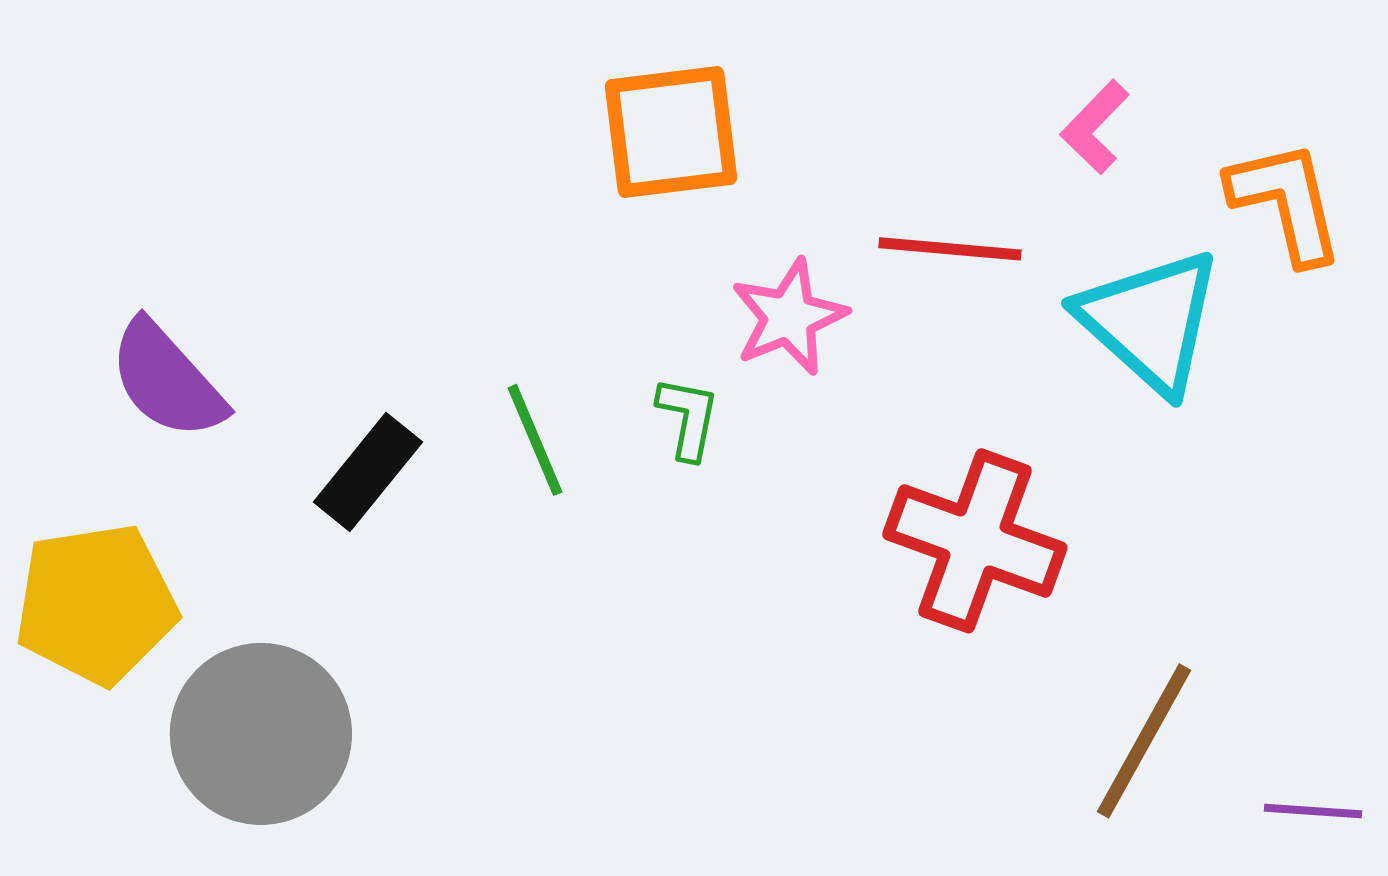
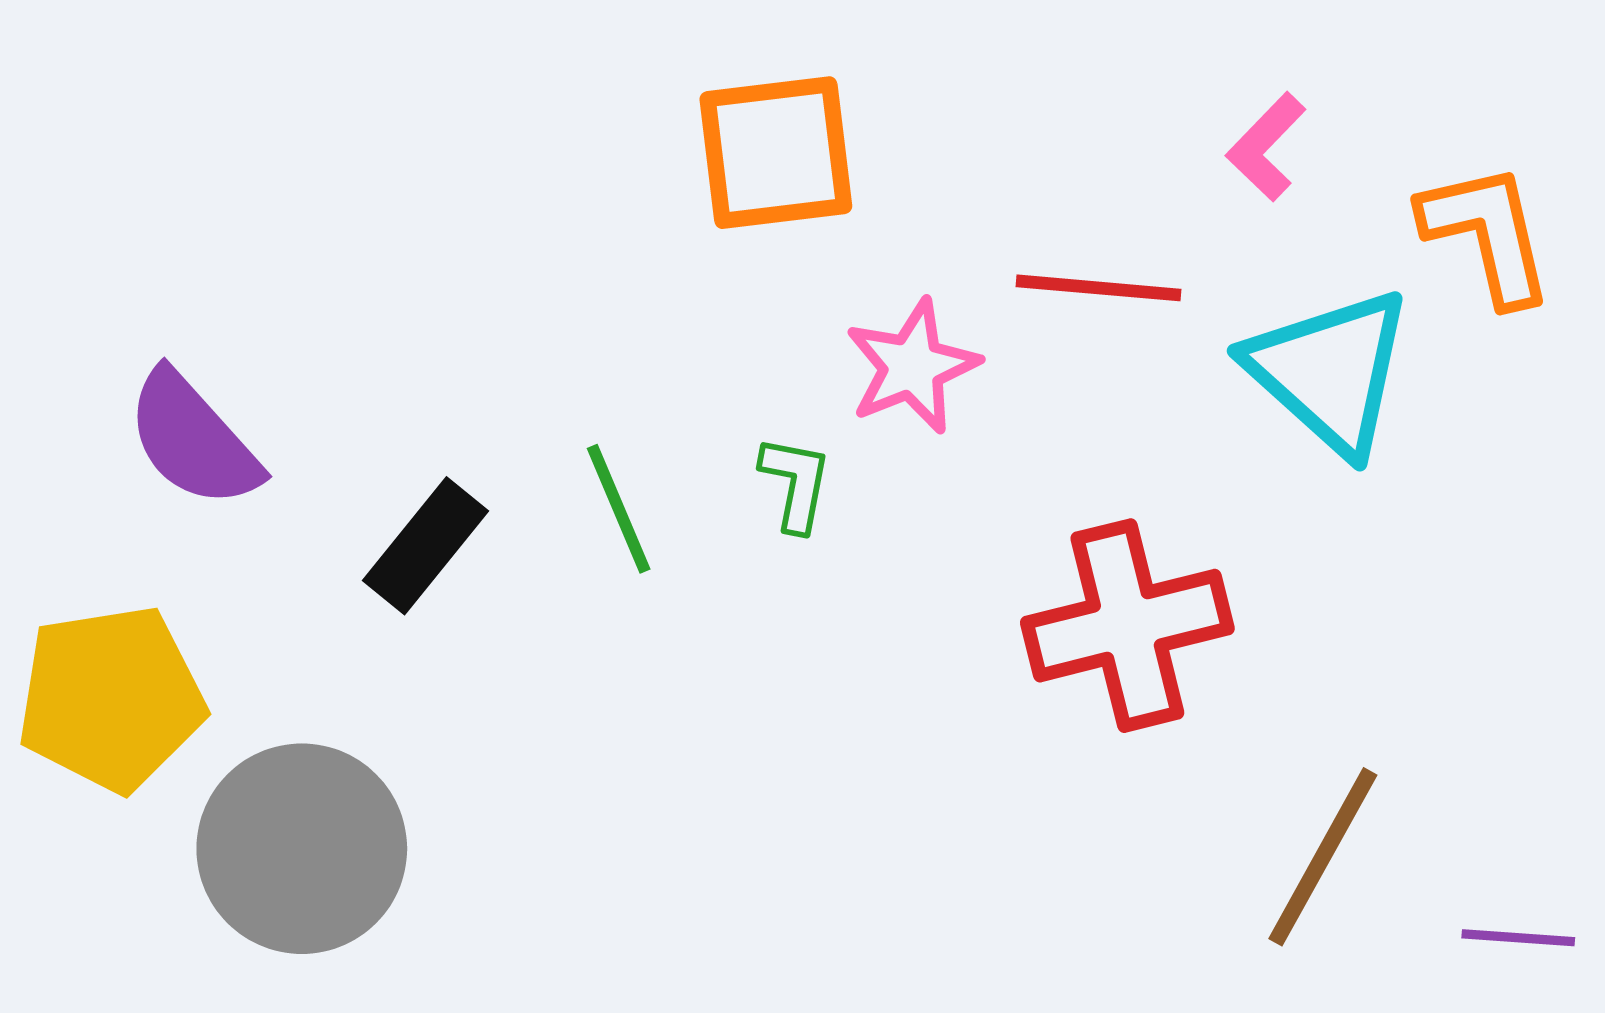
red cross: (975, 541) -> (1127, 626), turned -34

